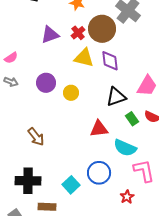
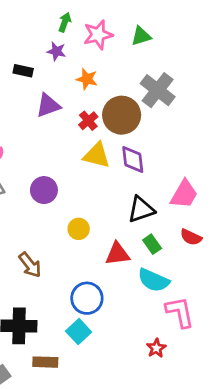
purple triangle: (50, 35) -> (48, 105), moved
yellow circle: (71, 93) -> (79, 229), moved
green rectangle: (132, 119) -> (152, 244), moved
blue circle: (99, 173) -> (87, 298), moved

